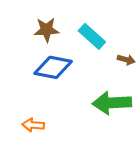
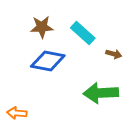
orange arrow: (33, 125) -> (17, 113), moved

